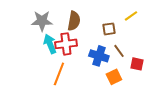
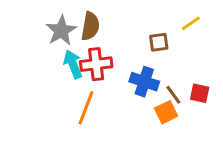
gray star: (42, 21) -> (61, 31), turned -30
brown semicircle: (74, 21) -> (90, 26), moved
brown line: (119, 51) -> (173, 95), moved

